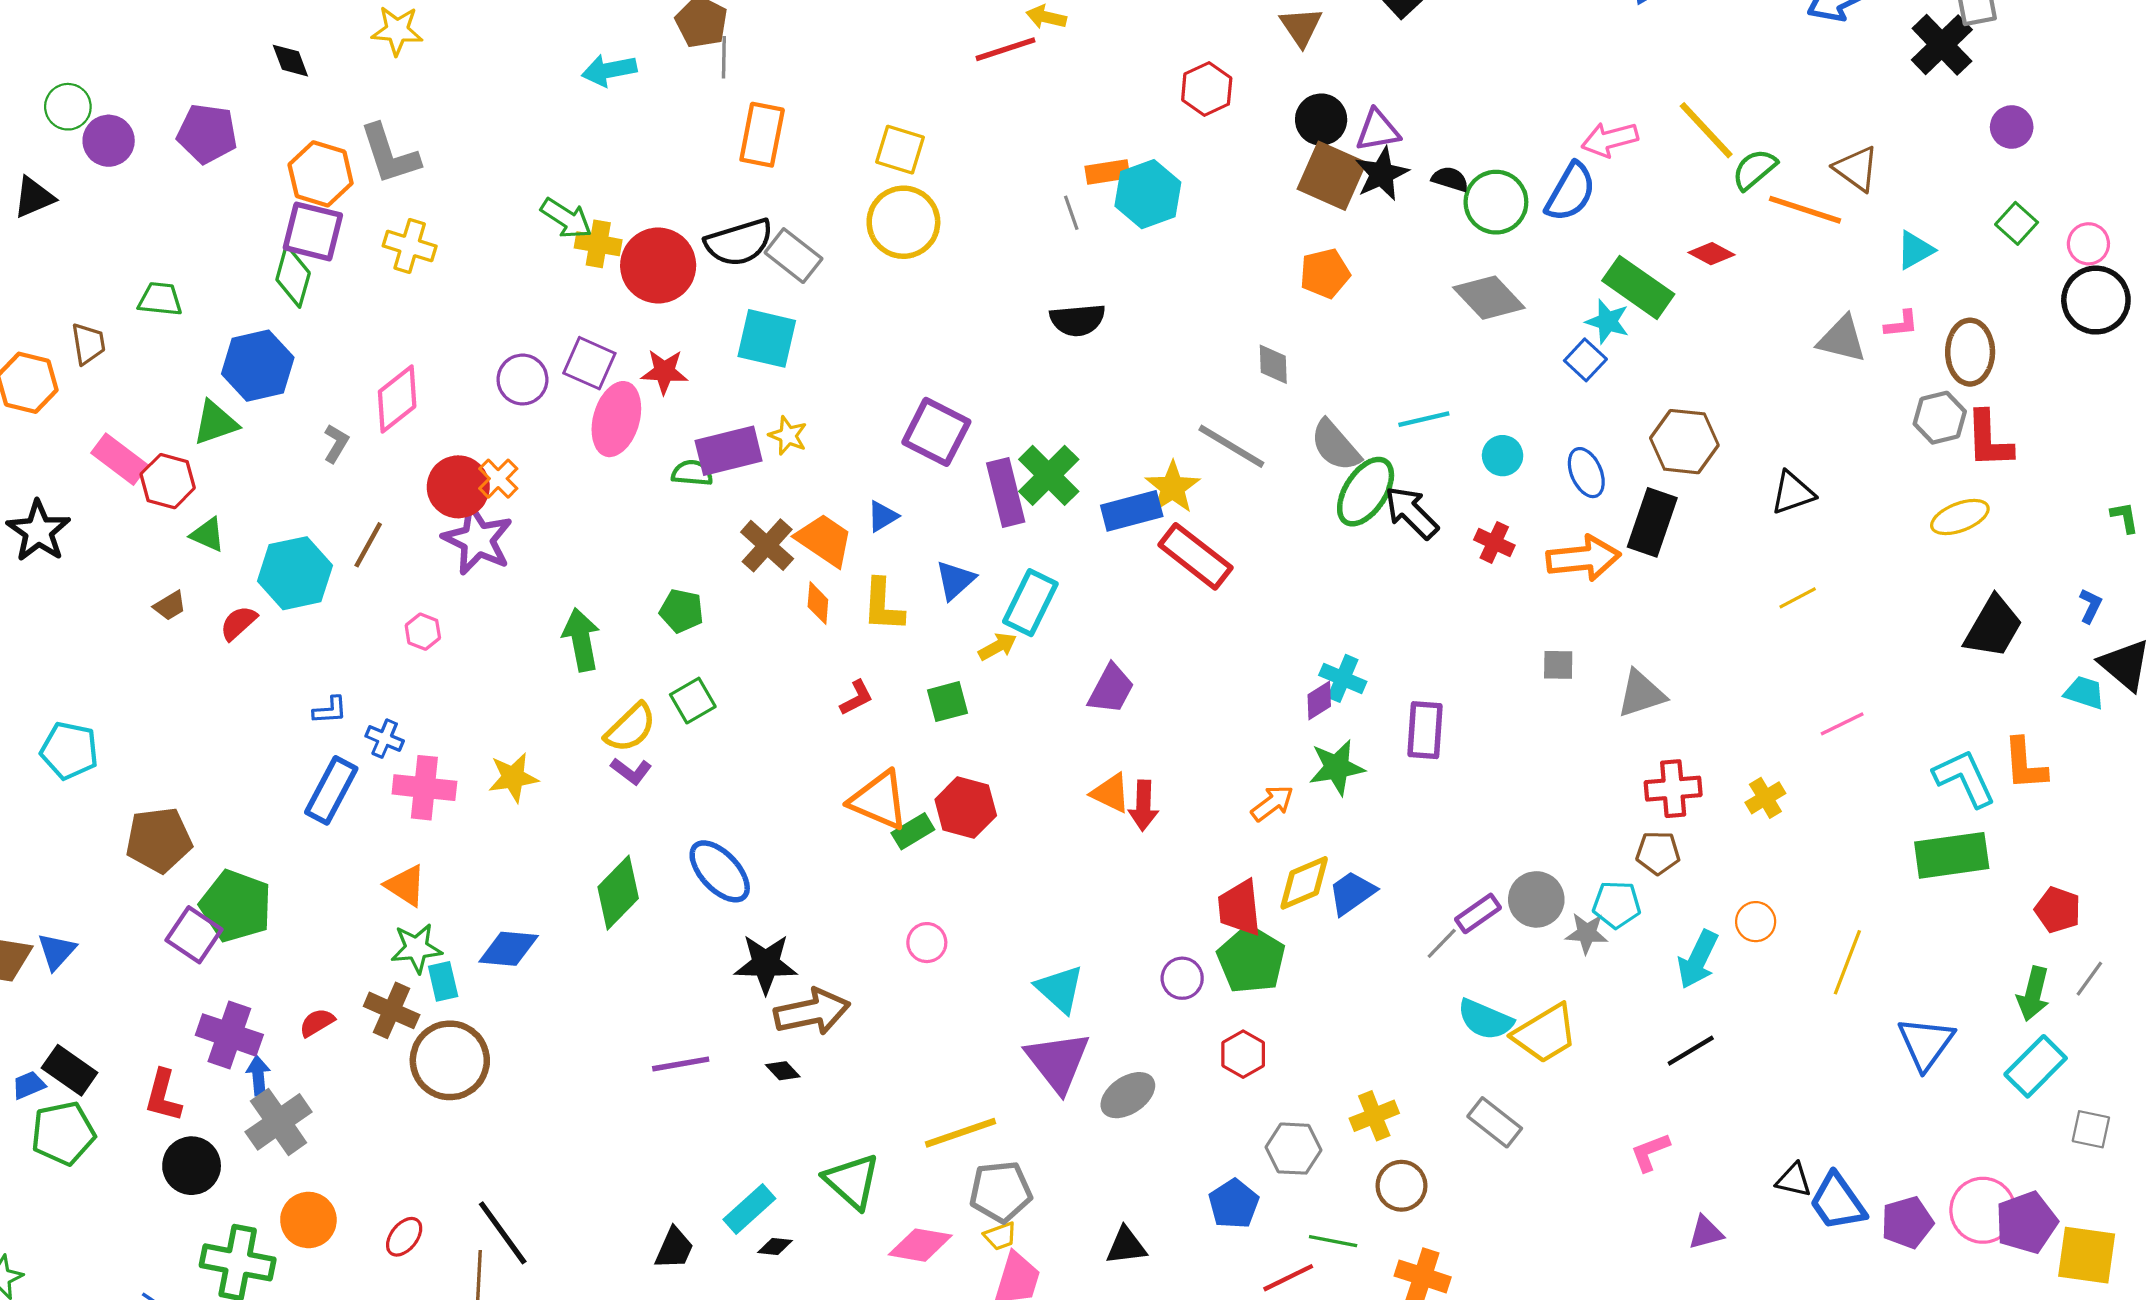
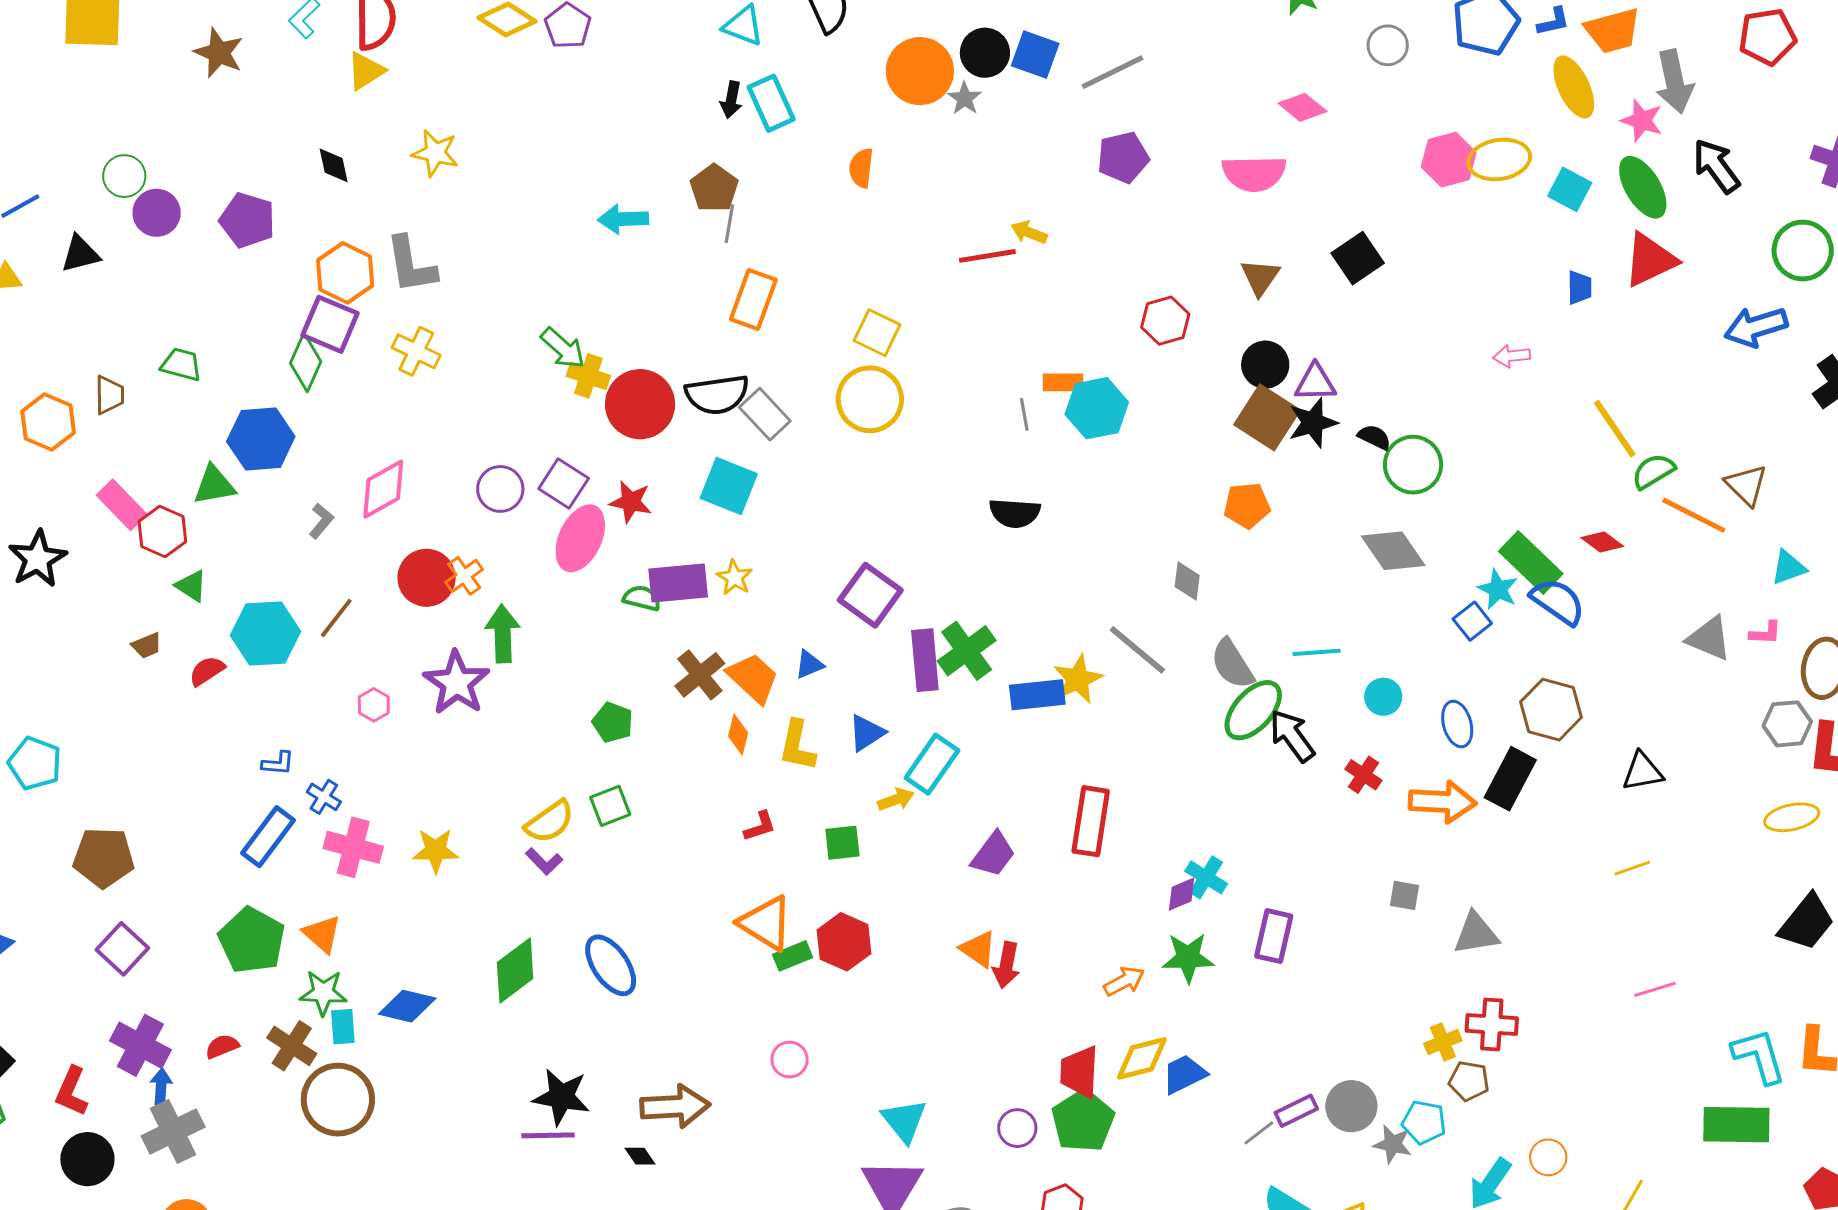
pink arrow: (1610, 139) -> (1512, 356), moved, size x0.7
blue semicircle: (1571, 192) -> (1558, 602), moved, turned -94
purple star: (478, 540) -> (457, 683), moved
red rectangle: (1195, 556) -> (1091, 821), moved, turned 52
green arrow: (581, 640) -> (503, 634), moved
yellow cross: (1765, 798) -> (1443, 1042), moved
green pentagon: (236, 906) -> (252, 940), moved
black star: (766, 964) -> (561, 1097), moved

